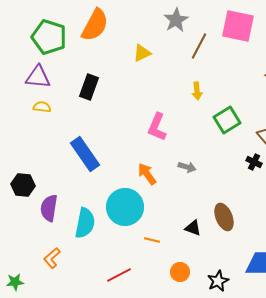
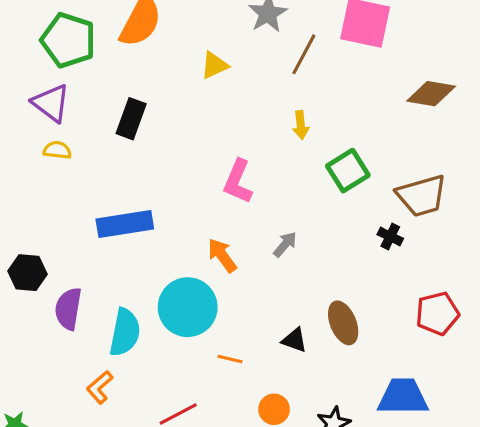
purple triangle: (38, 77) -> (51, 103), turned 32
blue rectangle: (85, 154) -> (125, 224), turned -64
gray arrow: (187, 167) -> (285, 244), turned -66
orange L-shape: (52, 258) -> (100, 387), moved

